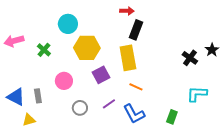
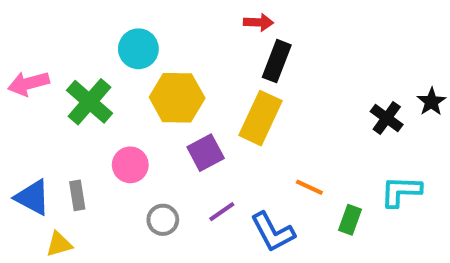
green cross: (44, 50) -> (90, 102), size x1.6
yellow rectangle: (128, 58) -> (260, 118), turned 35
orange line: (136, 87) -> (309, 187), moved
green rectangle: (172, 117) -> (350, 220), moved

